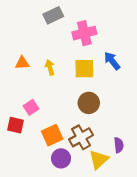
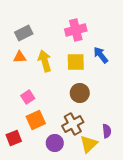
gray rectangle: (53, 15) -> (24, 33), moved
yellow arrow: (50, 67) -> (45, 61), size x1.5
red square: (16, 125) -> (14, 138), moved, turned -35
orange square: (52, 135) -> (36, 120), moved

